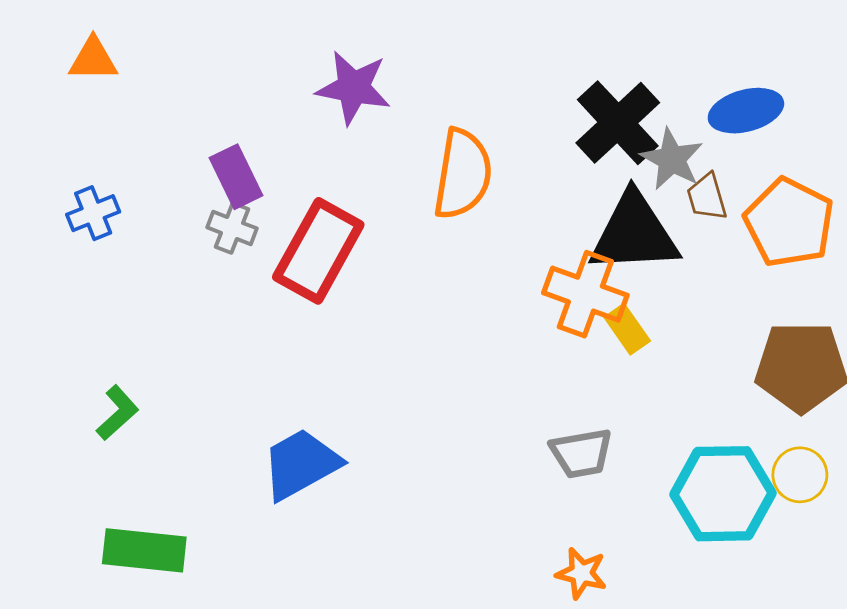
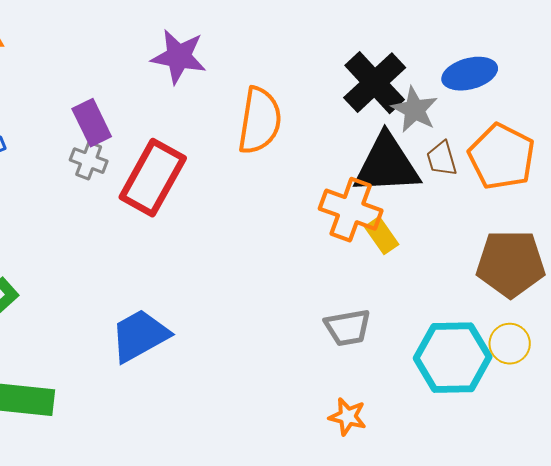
brown trapezoid: (707, 197) -> (442, 159), moved

